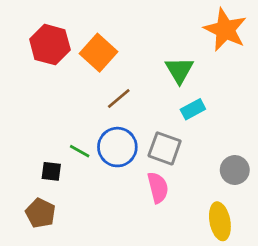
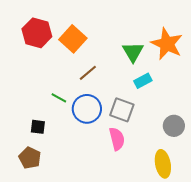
orange star: (225, 30) -> (167, 44), moved
green line: (80, 151) -> (59, 98), moved

